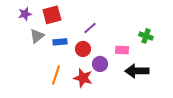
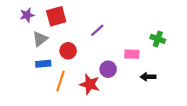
blue rectangle: (60, 42) -> (43, 64), moved
red circle: (83, 49) -> (68, 51), moved
black arrow: (137, 71) -> (148, 77), size x0.6

